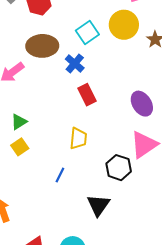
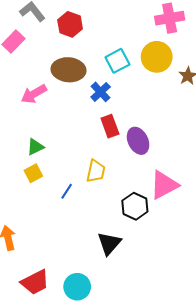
purple ellipse: (142, 104) -> (138, 141), moved
blue line: (60, 175) -> (67, 191), moved

